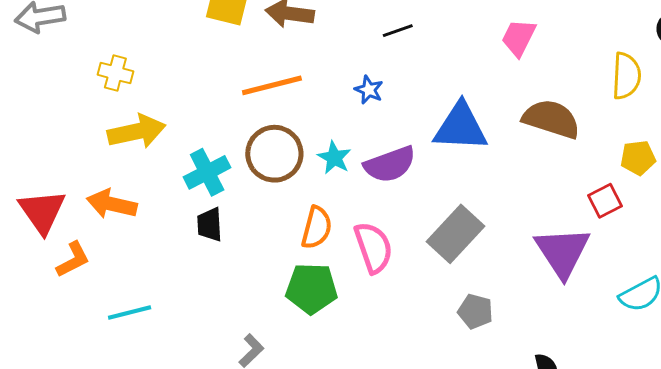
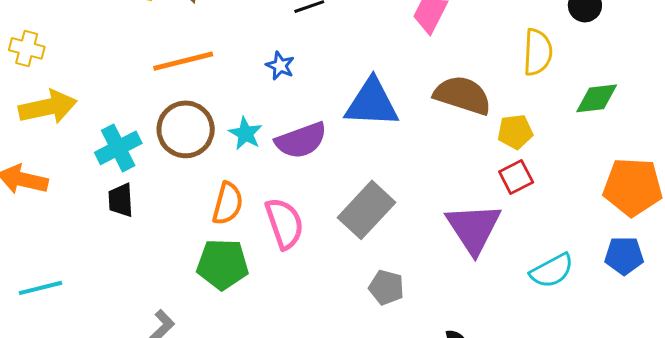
yellow pentagon: (638, 158) -> (515, 132), moved

